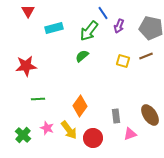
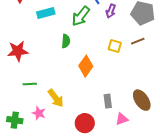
green semicircle: (82, 56) -> (66, 41), moved, turned 136
orange diamond: (80, 106) -> (86, 66), moved
yellow arrow: (69, 130) -> (56, 98), moved
green cross: (23, 135) -> (15, 120), turned -35

